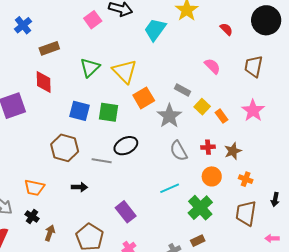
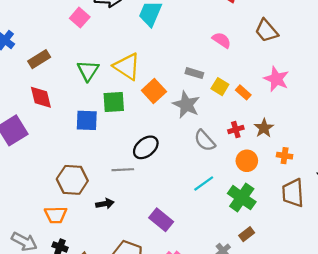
brown trapezoid: (253, 66) -> (266, 31), turned -40
green square: (108, 112) -> (114, 102), moved
brown hexagon: (65, 148) -> (72, 180), moved

